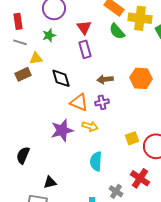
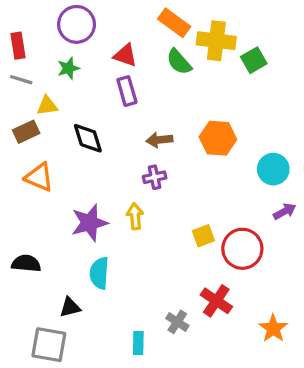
red triangle: (84, 27) -> (125, 55), turned -35
orange triangle: (79, 102) -> (39, 177), moved
yellow arrow: (90, 126) -> (135, 216), turned -112
black semicircle: (23, 155) -> (26, 263), turned 72
cyan semicircle: (96, 161) -> (99, 273), moved

